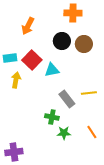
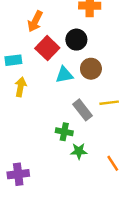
brown circle: (84, 44) -> (91, 69), moved
red square: (32, 60) -> (47, 48), moved
orange line: (92, 132) -> (113, 163), moved

